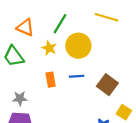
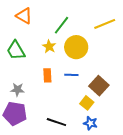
yellow line: (106, 17) -> (105, 24), turned -45
orange triangle: (25, 27) -> (24, 16), moved
yellow square: (124, 112) -> (87, 103), moved

